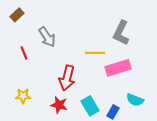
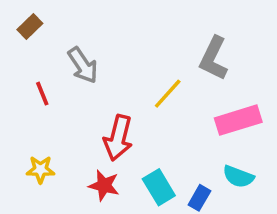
yellow line: (95, 53) -> (168, 94), turned -48
pink rectangle: (118, 68) -> (238, 120), moved

